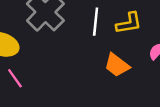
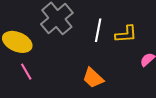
orange trapezoid: (117, 65) -> (93, 78), moved

